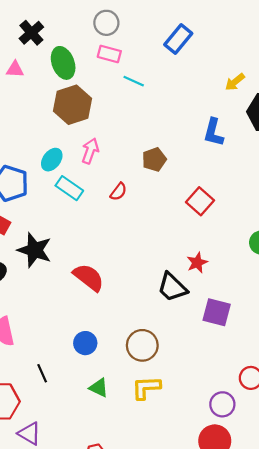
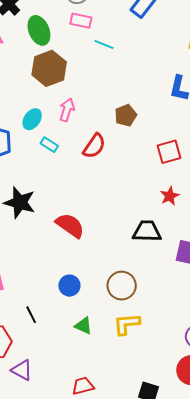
cyan rectangle: (69, 188) -> (49, 145), size x0.7
red semicircle: (118, 192) -> (94, 146), size x1.5
red square: (200, 201) -> (169, 152), turned 35
red star: (197, 263) -> (170, 196), moved
black trapezoid: (172, 287) -> (147, 231), turned 140

